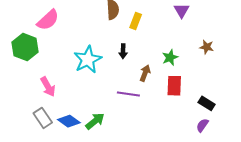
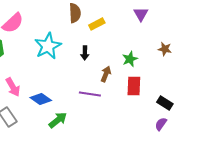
yellow rectangle: (136, 21) -> (97, 24), turned 42
cyan star: (88, 60) -> (48, 46), moved
blue diamond: (69, 121) -> (41, 99), moved

